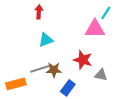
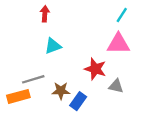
pink triangle: (95, 29) -> (118, 44), moved
gray line: (40, 69) -> (33, 79), moved
brown star: (54, 70) -> (61, 91), moved

